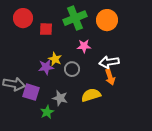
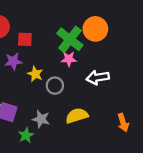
green cross: (75, 18) -> (70, 39), moved, turned -30
purple star: (46, 67) -> (13, 61), moved
orange arrow: (110, 77) -> (123, 123), moved

